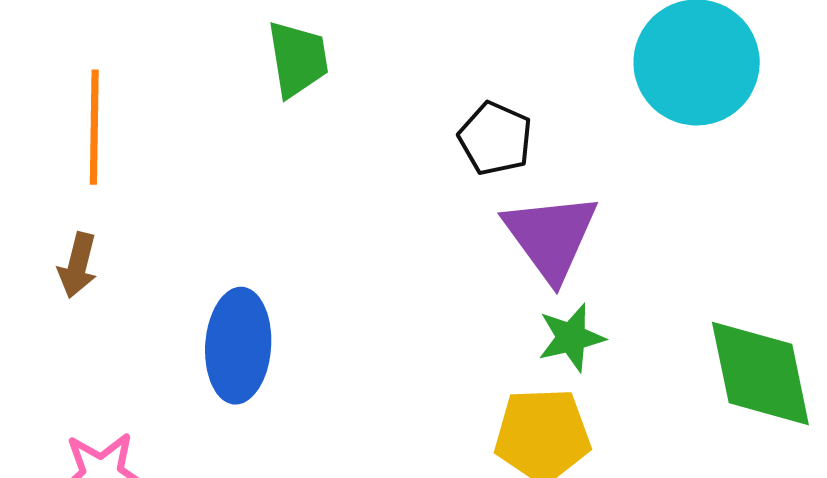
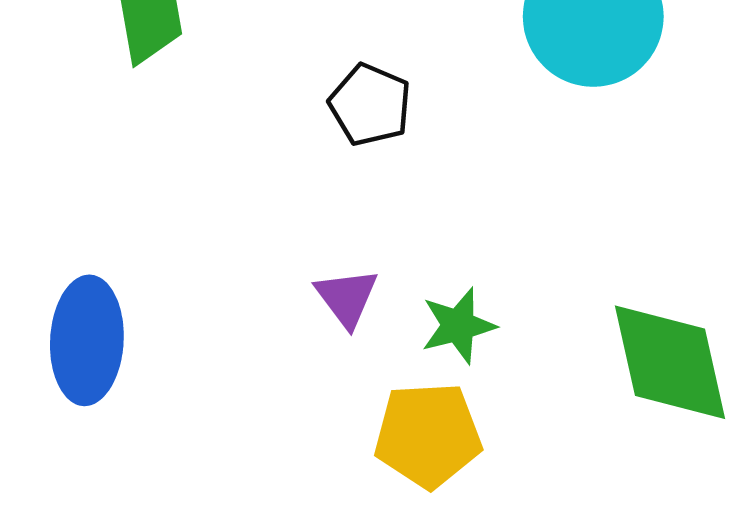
purple triangle: (551, 237) -> (347, 298), moved, size x0.6

